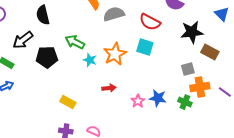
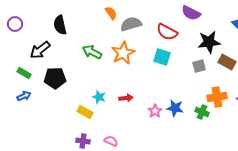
orange star: (115, 54) -> (123, 53), moved
black pentagon: (47, 57) -> (55, 78), moved
cyan star: (90, 60) -> (99, 97), moved
gray square: (188, 69) -> (199, 66), moved

